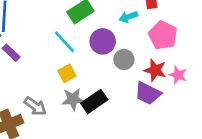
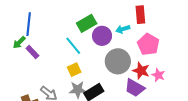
purple circle: (103, 41) -> (102, 36), moved
gray circle: (124, 59) -> (118, 61), size x1.6

